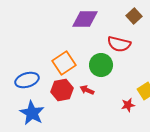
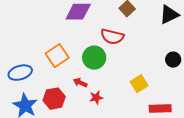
red hexagon: (62, 90) -> (54, 99), moved
red star: (128, 105) -> (96, 98), moved

